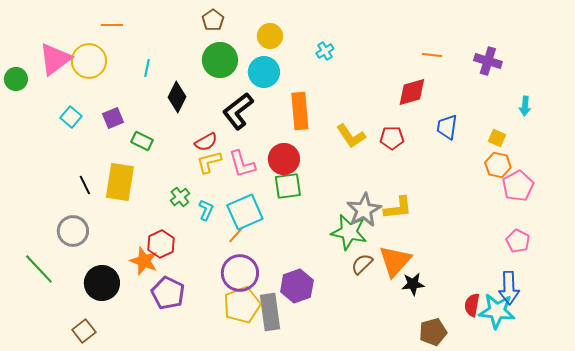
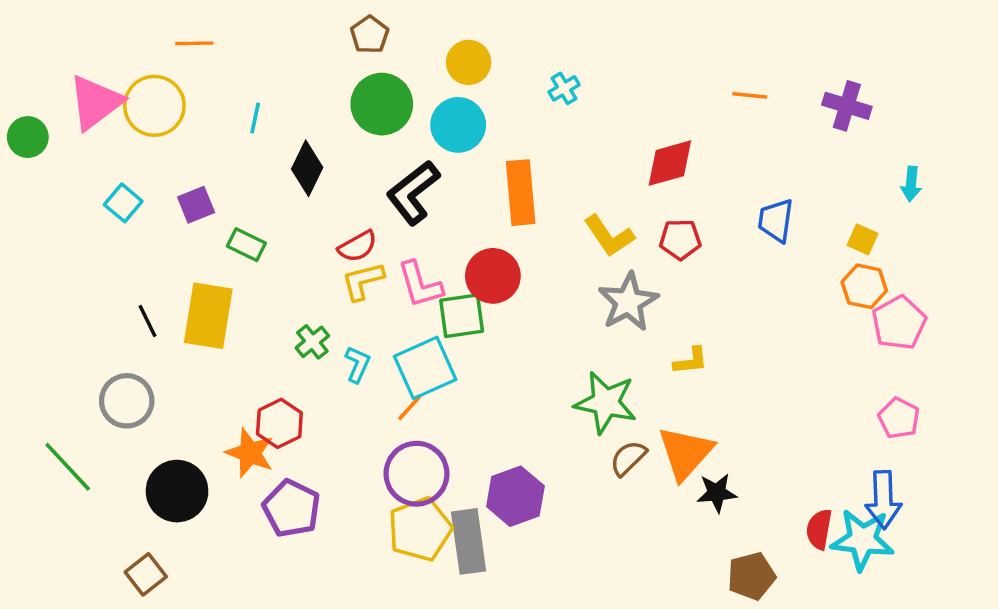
red diamond: (412, 92) -> (670, 163), moved
green square: (288, 186) -> (462, 316), moved
yellow L-shape: (398, 208) -> (691, 361), size x0.7
gray star: (364, 210) -> (628, 302), moved

